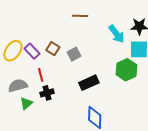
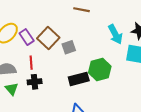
brown square: (53, 49) -> (48, 38), size x1.5
green hexagon: (126, 70) -> (100, 70), moved
green triangle: (26, 103) -> (12, 89), turned -40

